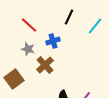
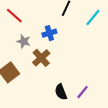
red line: (29, 25) -> (14, 16), moved

